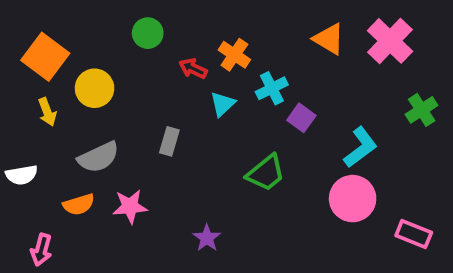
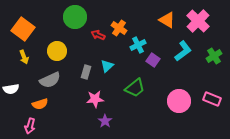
green circle: (148, 33) -> (75, 17), size x1.5
yellow circle: (95, 88) -> (57, 51), moved
cyan triangle: (223, 104) -> (107, 66), moved
cyan L-shape: (360, 147) -> (183, 51), moved
pink star: (130, 206) -> (95, 99), moved
pink rectangle: (414, 234) -> (212, 99), moved
pink arrow: (41, 250) -> (30, 126), moved

